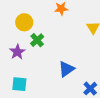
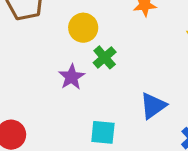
cyan square: (19, 84) -> (103, 132), moved

